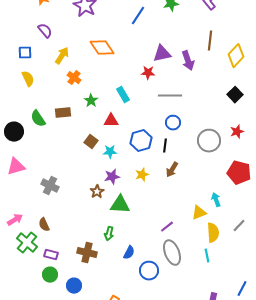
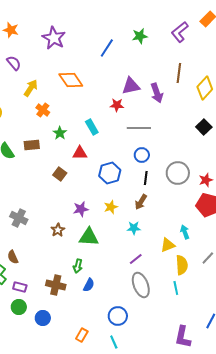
red star: (237, 132) -> (206, 180), moved
black line: (165, 146) -> (146, 178), moved
cyan star: (110, 152) -> (134, 228), moved
brown star: (97, 192) -> (58, 230), moved
blue semicircle: (129, 253) -> (89, 285), moved
blue circle: (149, 271) -> (118, 316), moved

